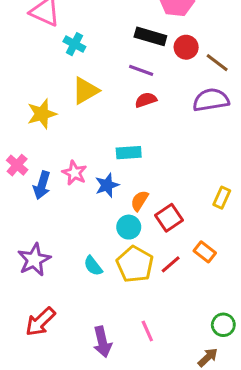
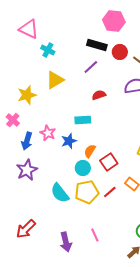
purple line: (141, 70) -> (91, 67), turned -63
red semicircle: (146, 100) -> (99, 95), moved
pink cross: (17, 165) -> (13, 120), moved
purple star: (34, 260) -> (27, 170), moved
yellow pentagon: (135, 264) -> (87, 192), turned 30
cyan semicircle: (93, 266) -> (60, 193), size x1.5

